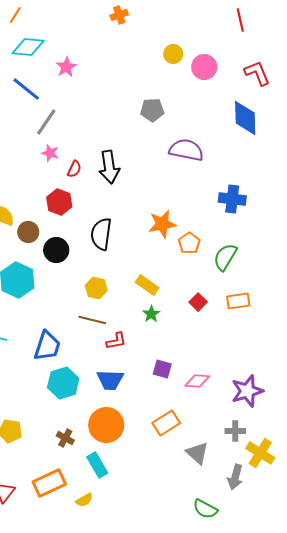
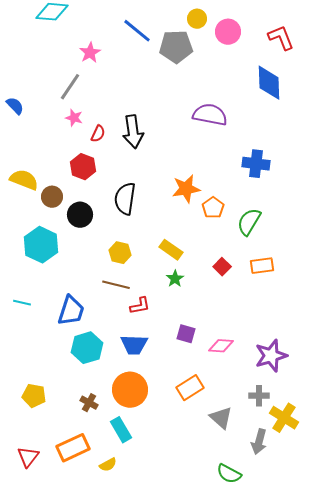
pink star: (66, 67) -> (90, 53), moved
blue line: (26, 89) -> (137, 31), moved
gray pentagon: (152, 110) -> (176, 47), moved, size x1.4

